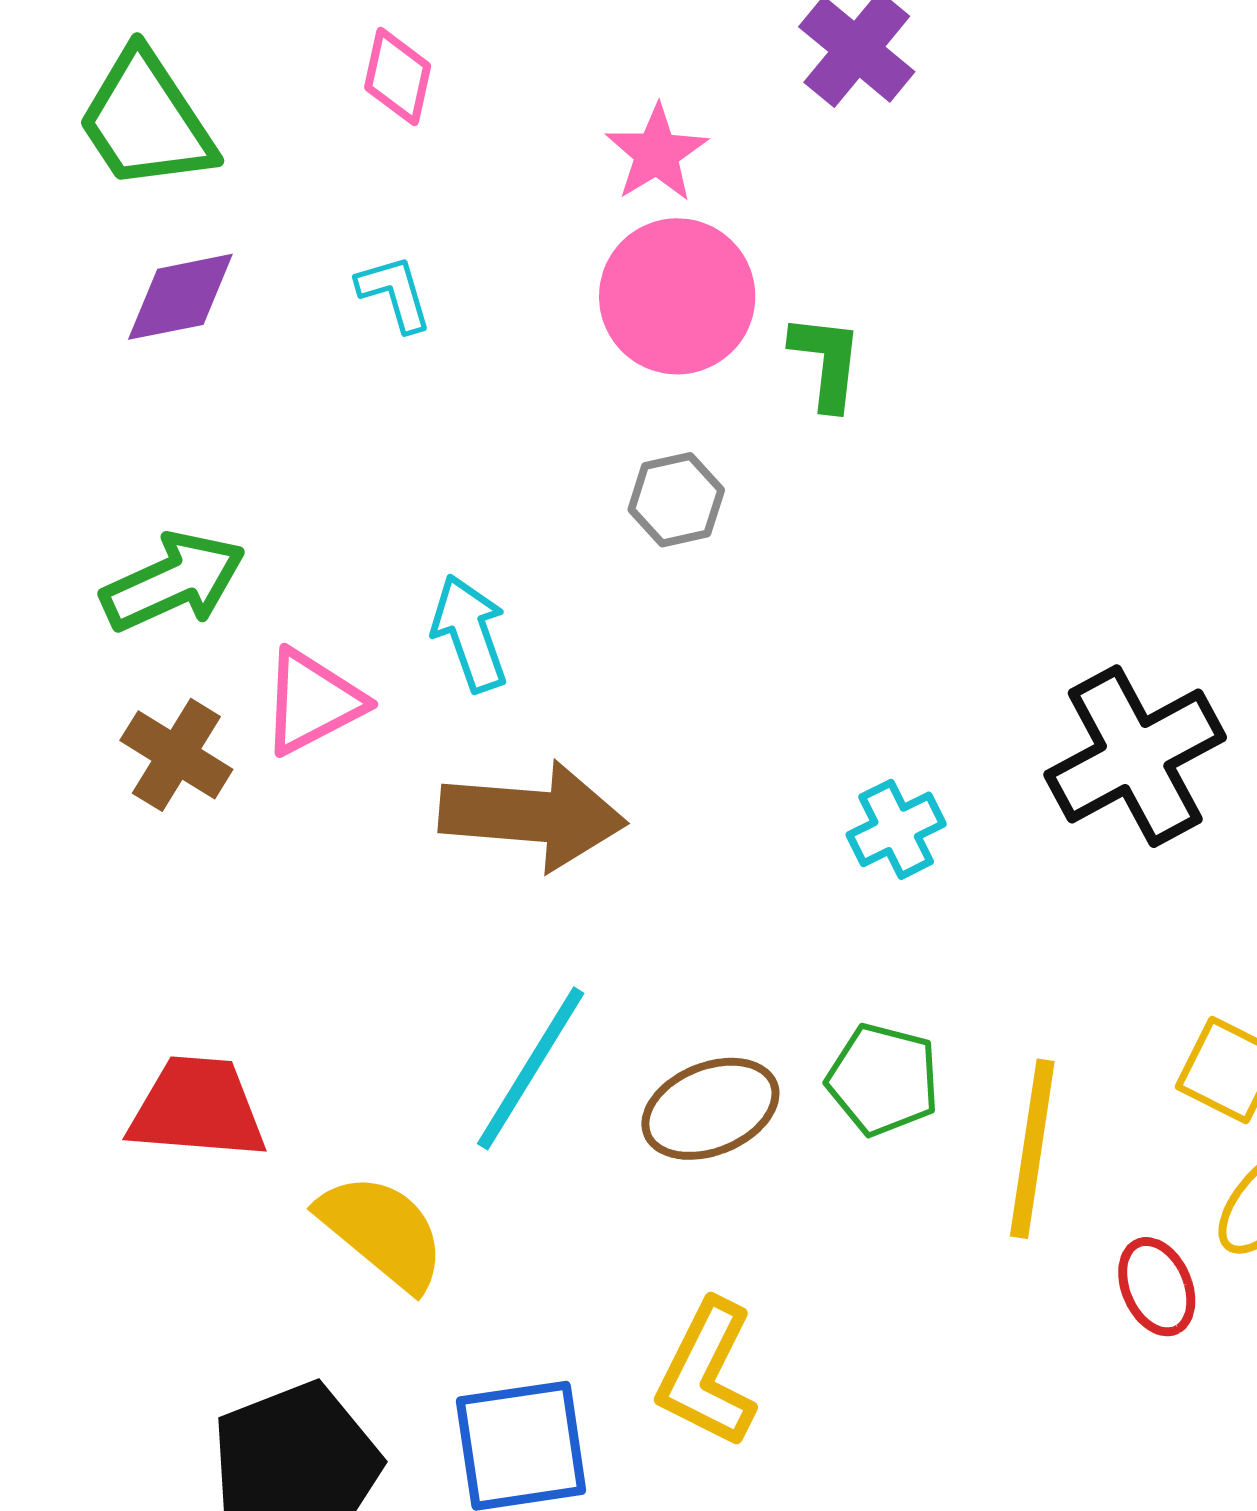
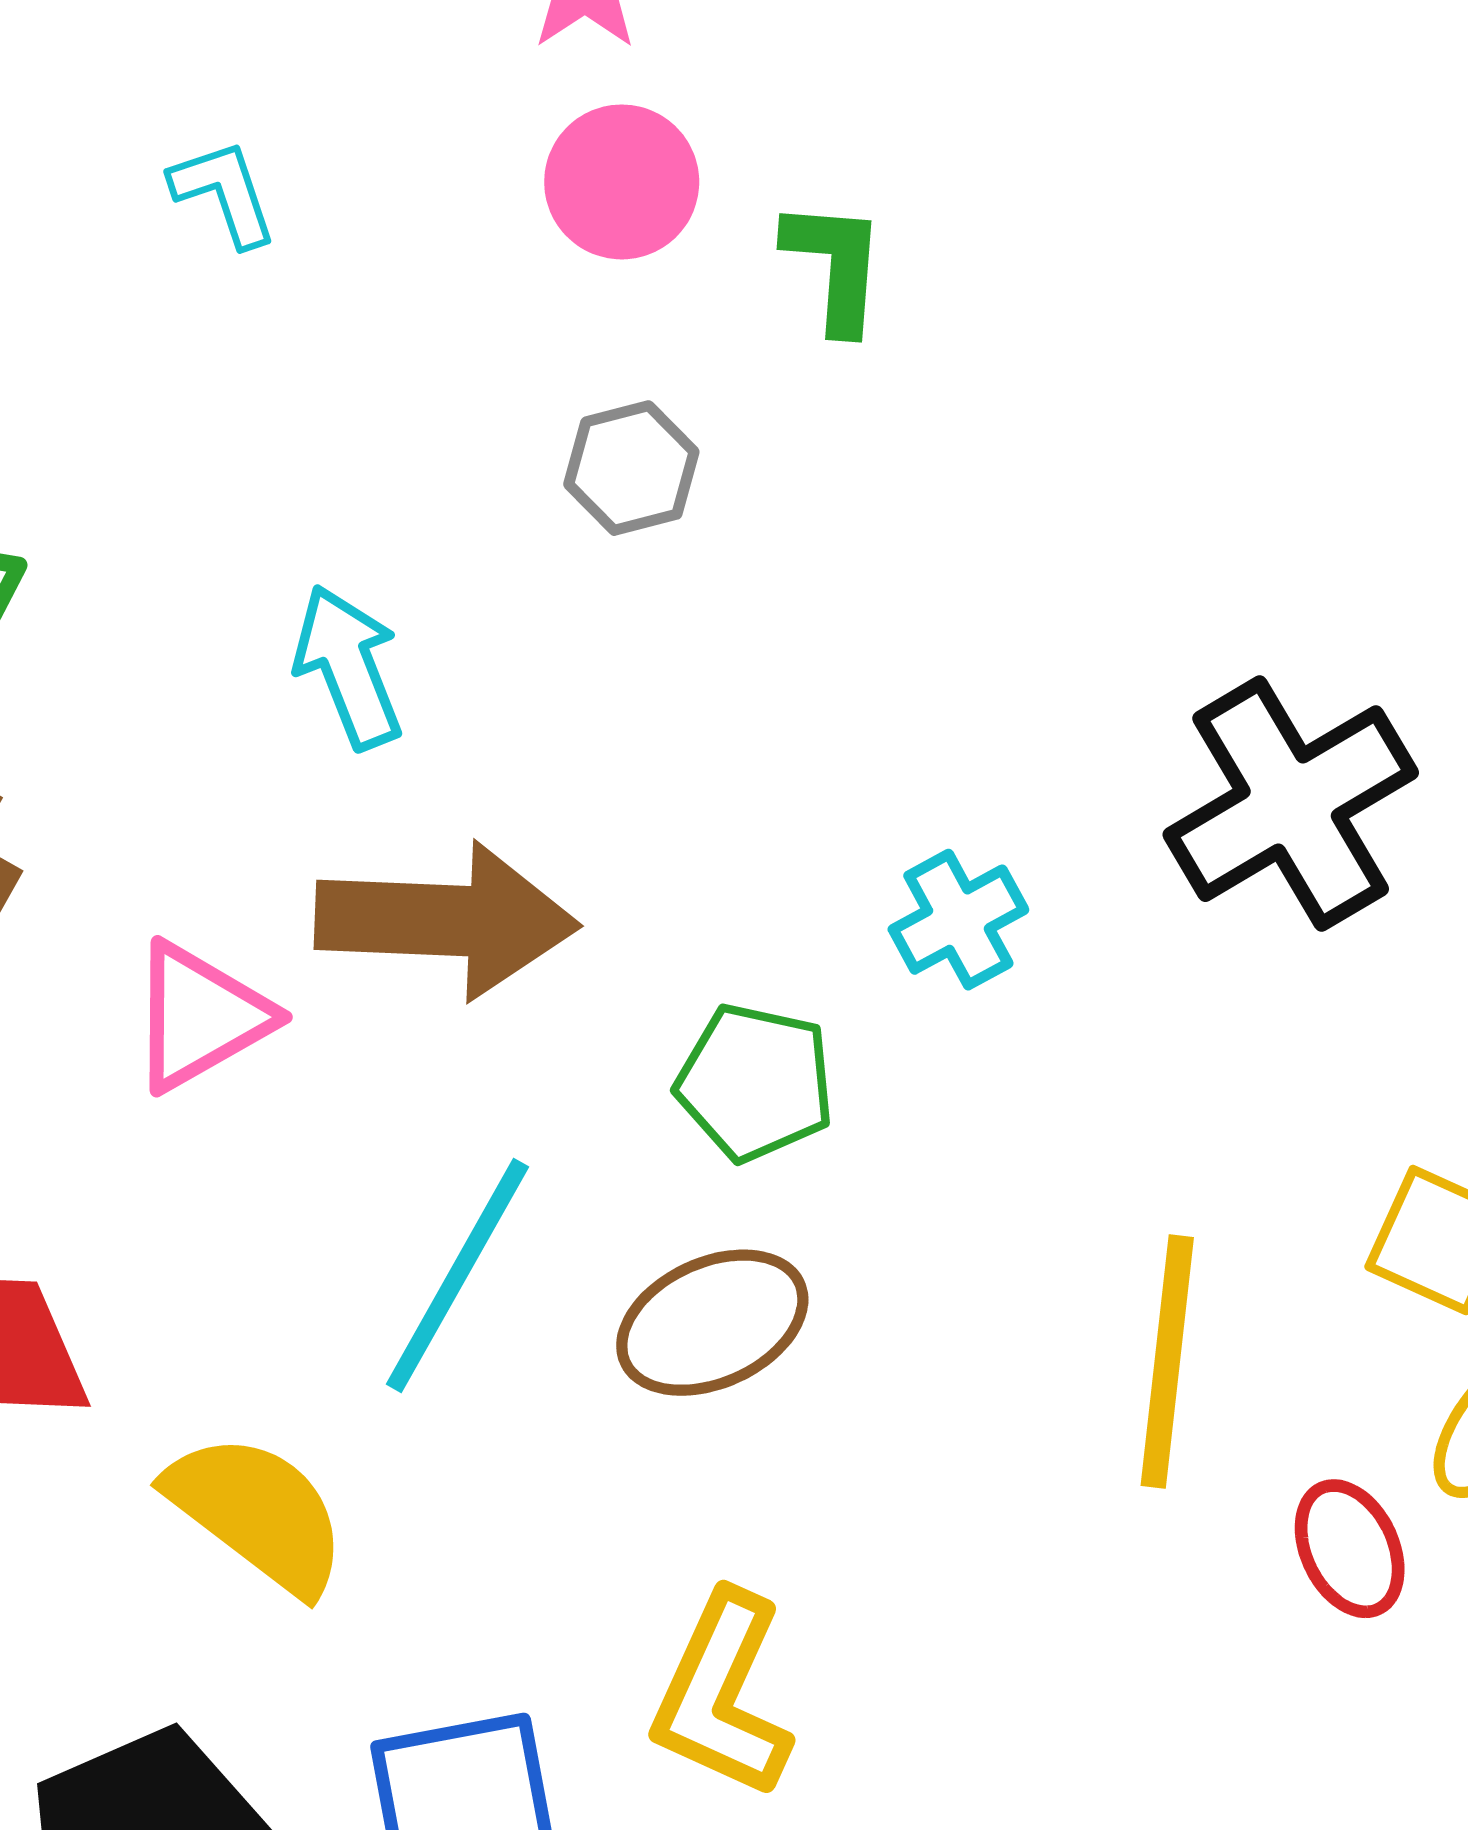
pink circle: (677, 296) -> (622, 182), size x0.7
pink triangle: (313, 702) -> (200, 1017), moved
green pentagon: (883, 1080) -> (755, 1082), moved

